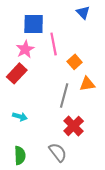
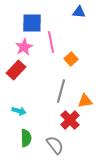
blue triangle: (83, 12) -> (79, 12), turned -40
orange triangle: (87, 84) -> (85, 101), moved
green semicircle: (20, 155) -> (26, 138), moved

